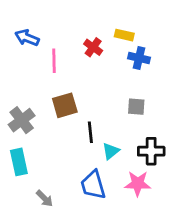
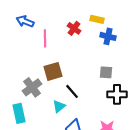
gray cross: (22, 120) -> (32, 87), moved
black line: (90, 132) -> (72, 91), turned -35
cyan triangle: (111, 151) -> (59, 106), moved
black cross: (151, 151) -> (117, 94), moved

